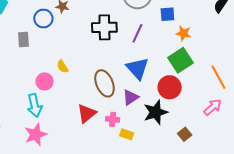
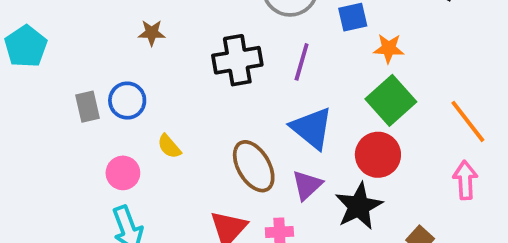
blue circle: (43, 18) -> (127, 101), moved
pink circle: (45, 81) -> (123, 173), moved
pink arrow: (213, 107) -> (465, 180), turned -42

